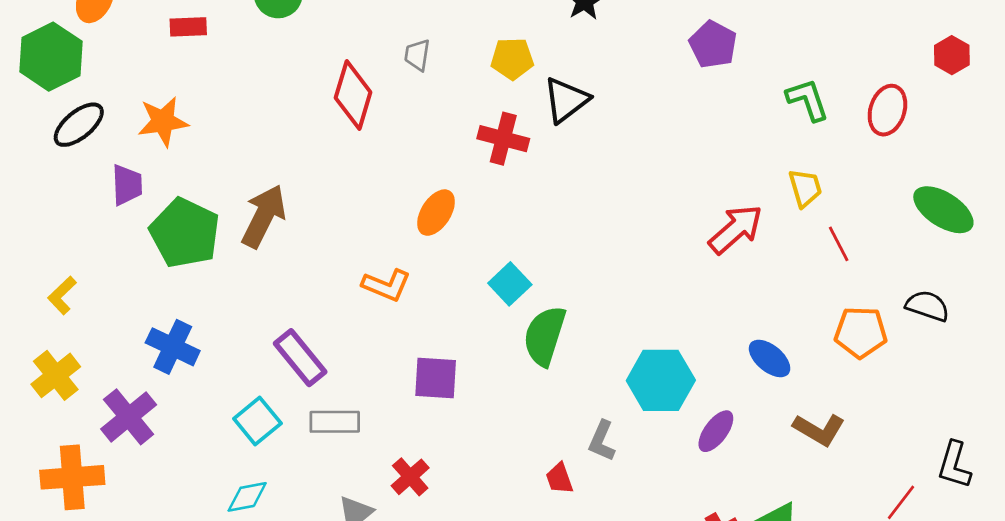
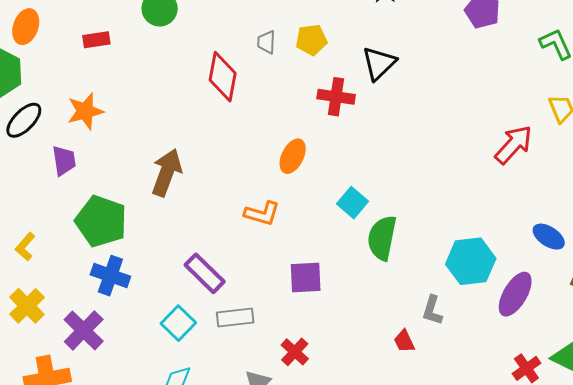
yellow pentagon: (512, 59) -> (311, 40), moved
green pentagon: (185, 233) -> (101, 221), moved
purple ellipse: (716, 431) -> (515, 294), size x1.4

